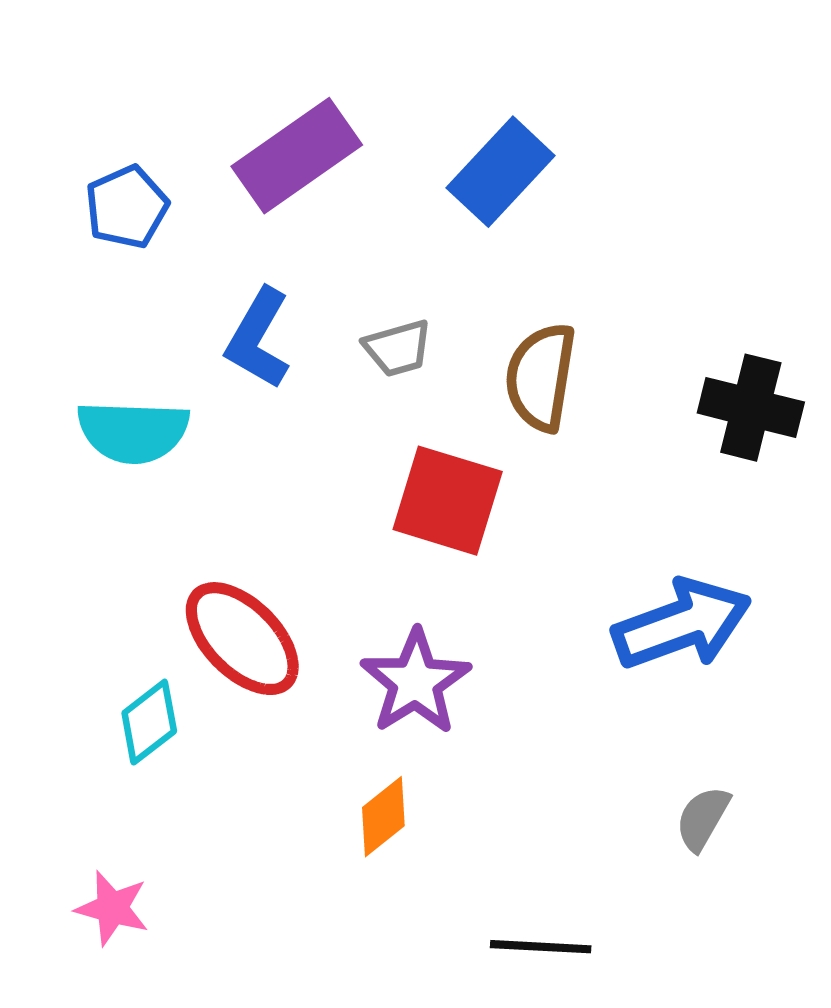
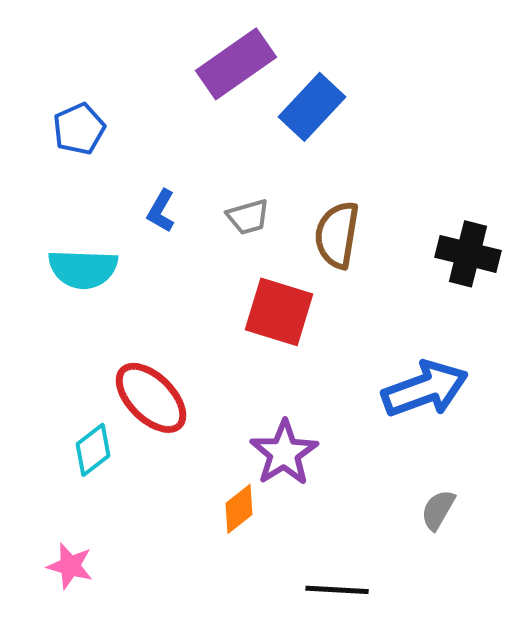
purple rectangle: (297, 156) -> (236, 64), moved
blue L-shape: (258, 339) -> (161, 211), size x0.7
purple star: (416, 682) -> (284, 453), moved

